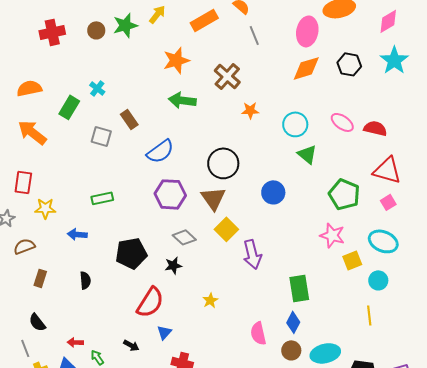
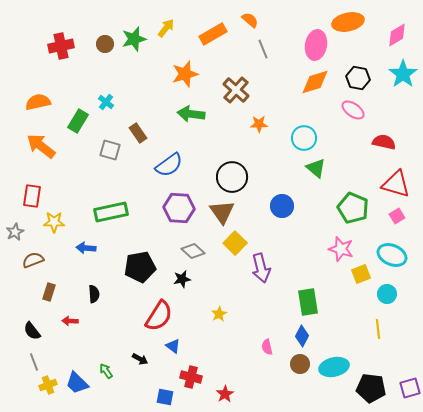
pink ellipse: (342, 122) -> (353, 110), moved
green rectangle: (102, 198) -> (111, 212), size x1.5
black semicircle: (37, 322) -> (32, 331), moved
blue triangle: (164, 332) -> (173, 346), turned -35
pink semicircle: (258, 333) -> (267, 347), size x0.7
red arrow: (75, 342) -> (70, 321), moved

